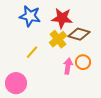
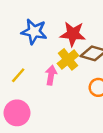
yellow line: (32, 52) -> (18, 75), moved
pink arrow: (68, 66) -> (51, 75), moved

